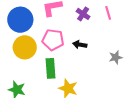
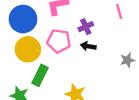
purple cross: (83, 14) -> (86, 27), moved, turned 32
green rectangle: (50, 68) -> (40, 75), moved, turned 30

